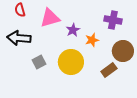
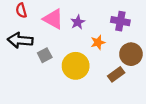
pink triangle: (50, 18) -> (53, 19), turned 45
purple star: (73, 30) -> (78, 22), moved
gray square: (39, 62) -> (45, 55), moved

